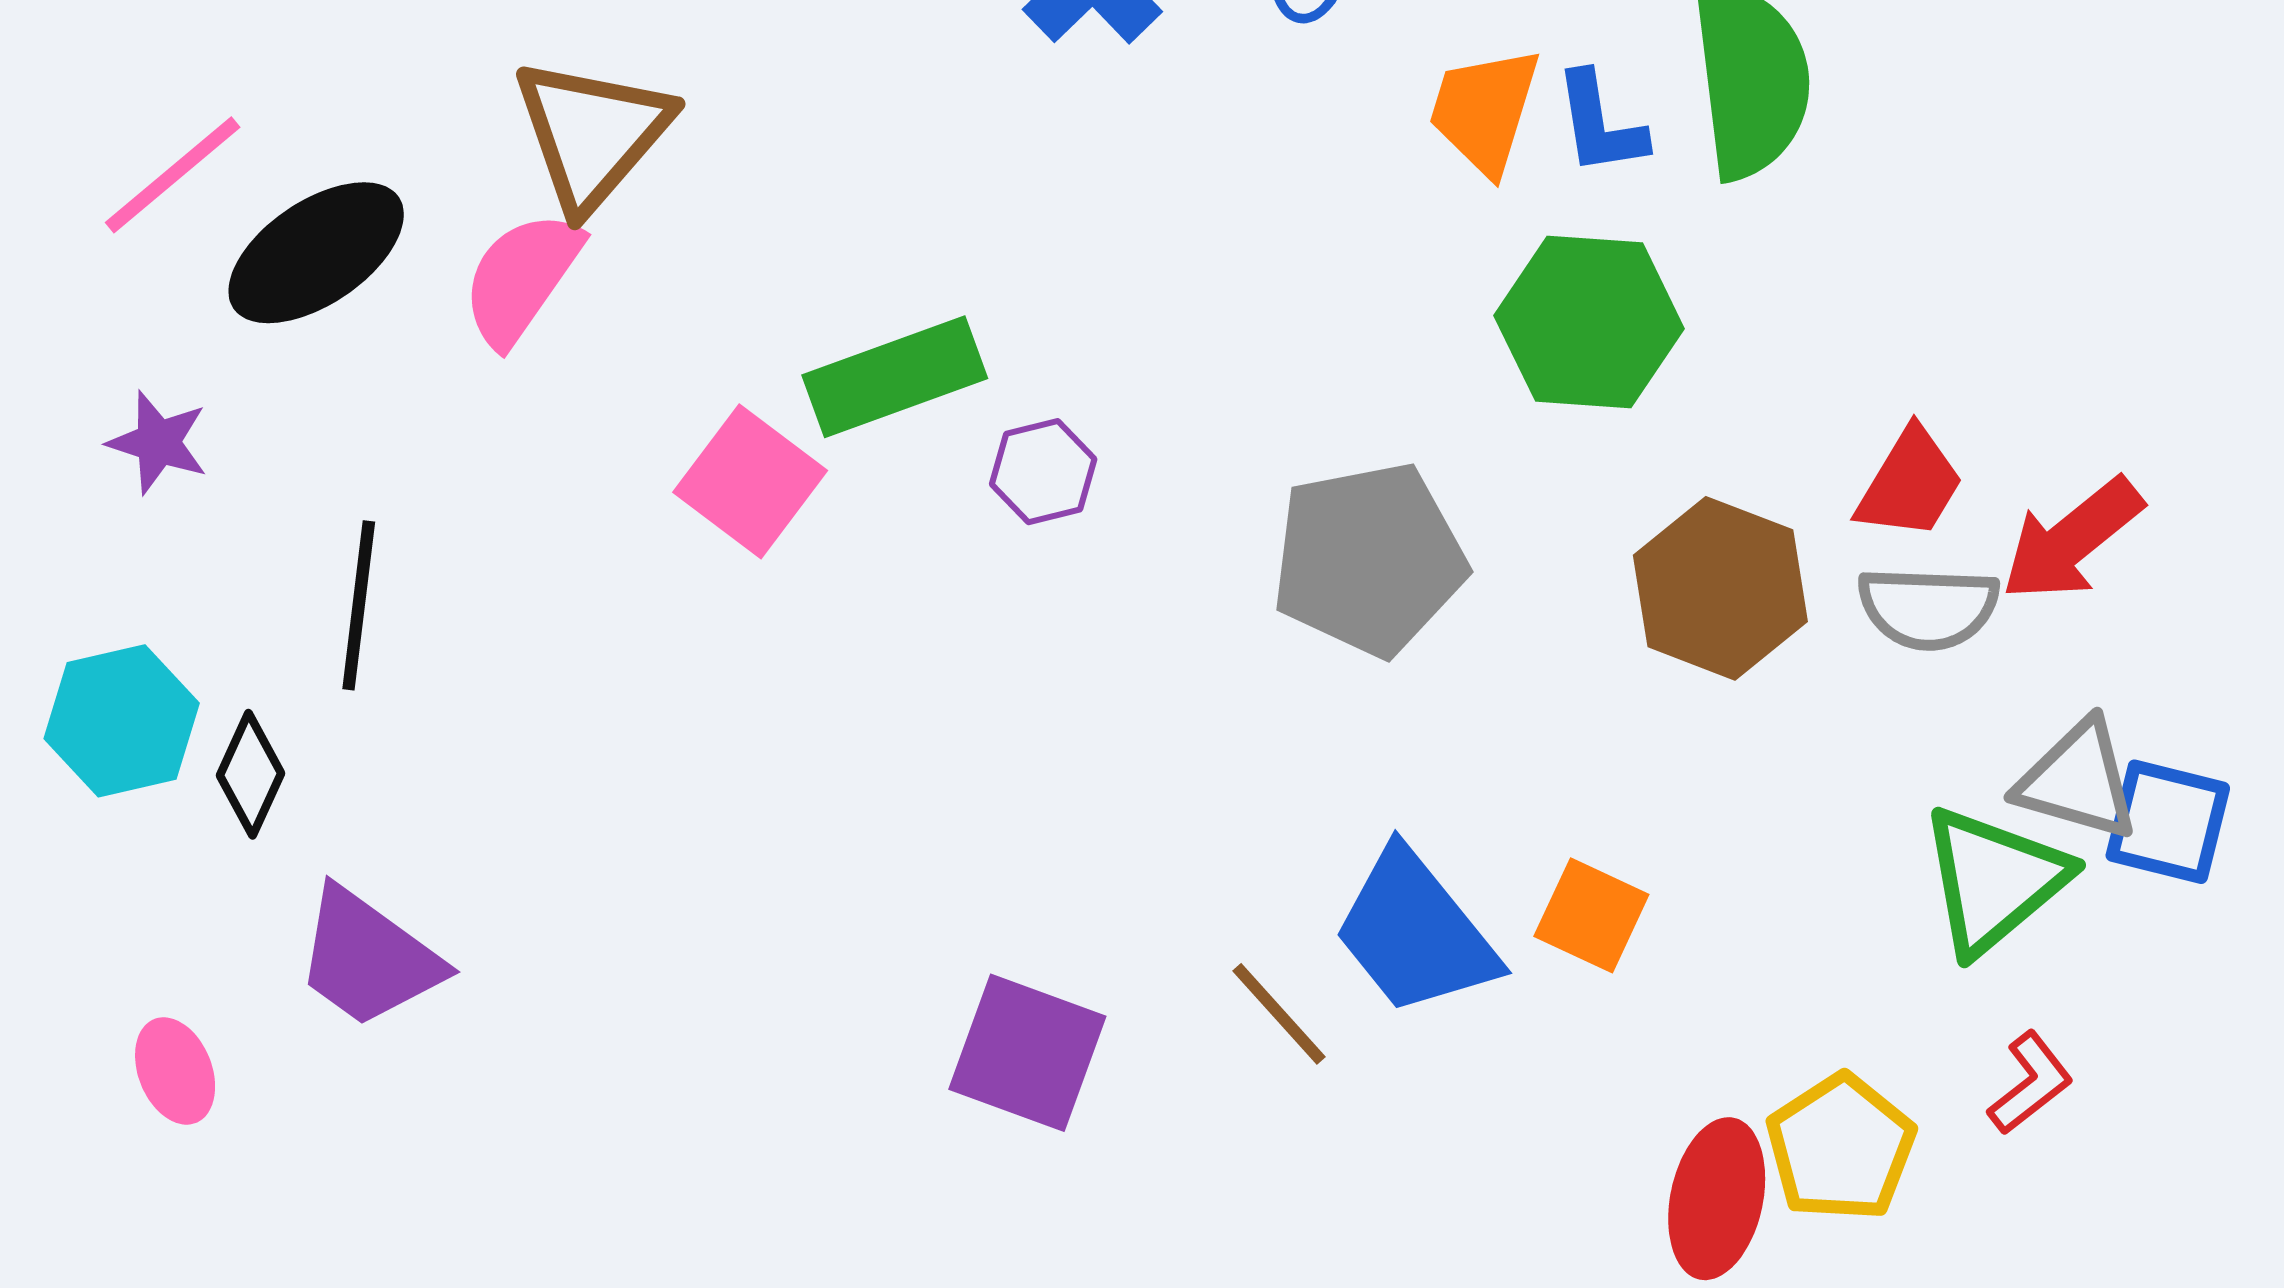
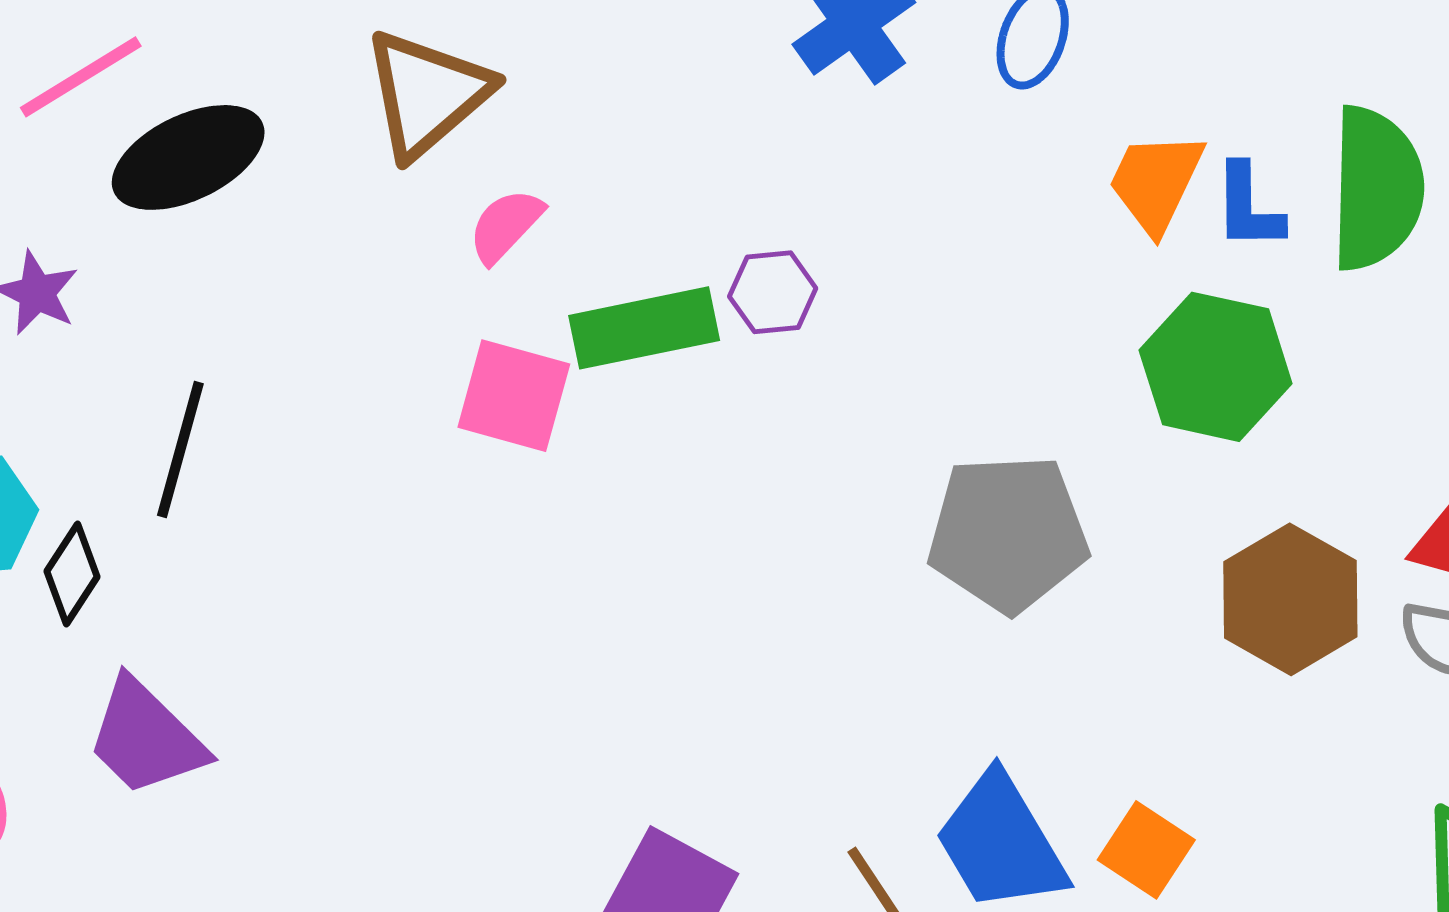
pink semicircle: (522, 278) -> (506, 226), moved, size x0.7
purple hexagon: (1043, 472) -> (773, 292), moved
pink square: (750, 481) -> (514, 396), turned -30

